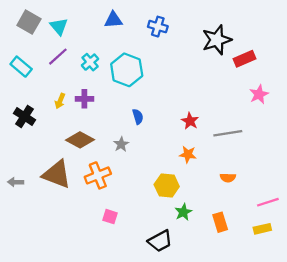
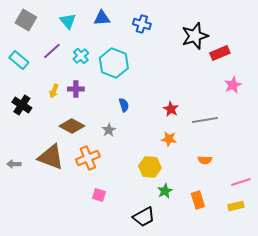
cyan triangle: (59, 27) -> (68, 21), moved

